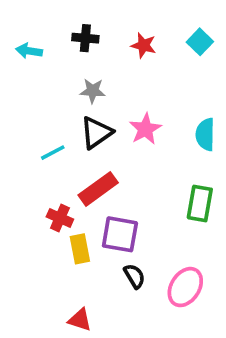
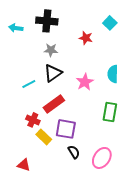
black cross: (85, 38) -> (47, 21), size x1.5
red star: (144, 45) -> (86, 38), moved
pink star: (145, 129) -> (85, 82), moved
yellow rectangle: (80, 249) -> (44, 137), turned -35
red triangle: (80, 320) -> (24, 165), moved

